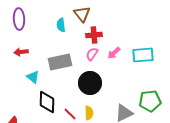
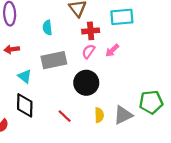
cyan semicircle: (61, 25) -> (47, 28), moved
cyan rectangle: (143, 55) -> (122, 17), moved
black diamond: (47, 102) -> (25, 105), moved
yellow semicircle: (89, 113) -> (99, 115), moved

